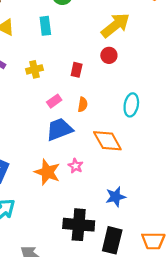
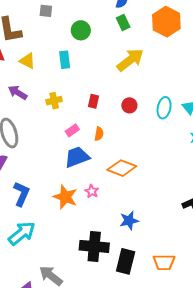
red circle: (109, 55) -> (129, 105), moved
cyan ellipse: (131, 105) -> (164, 108), moved
orange diamond: (107, 141) -> (122, 168), turned -40

